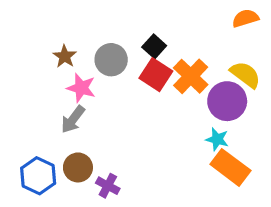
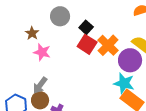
gray circle: (111, 60) -> (60, 16), moved
gray arrow: (73, 119) -> (40, 85), moved
cyan star: (217, 139) -> (124, 83), size x1.5

